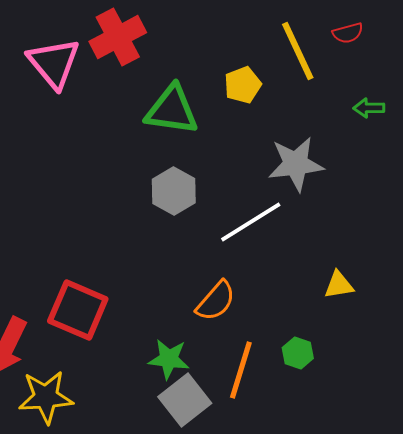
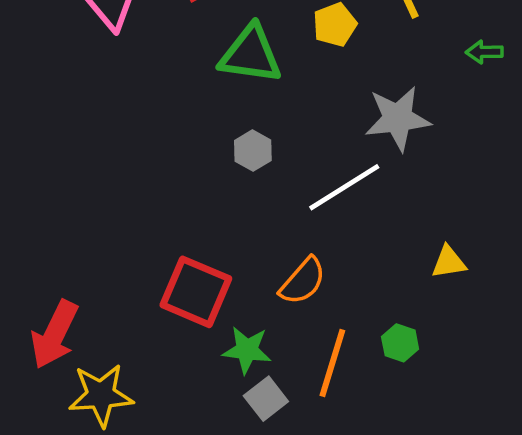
gray hexagon: (174, 191) -> (253, 151), size x0.7
red square: (78, 310) -> (196, 292), moved
gray square: (185, 400) -> (266, 399), size x0.7

